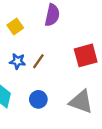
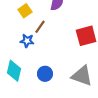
brown line: (38, 61) -> (40, 27), moved

